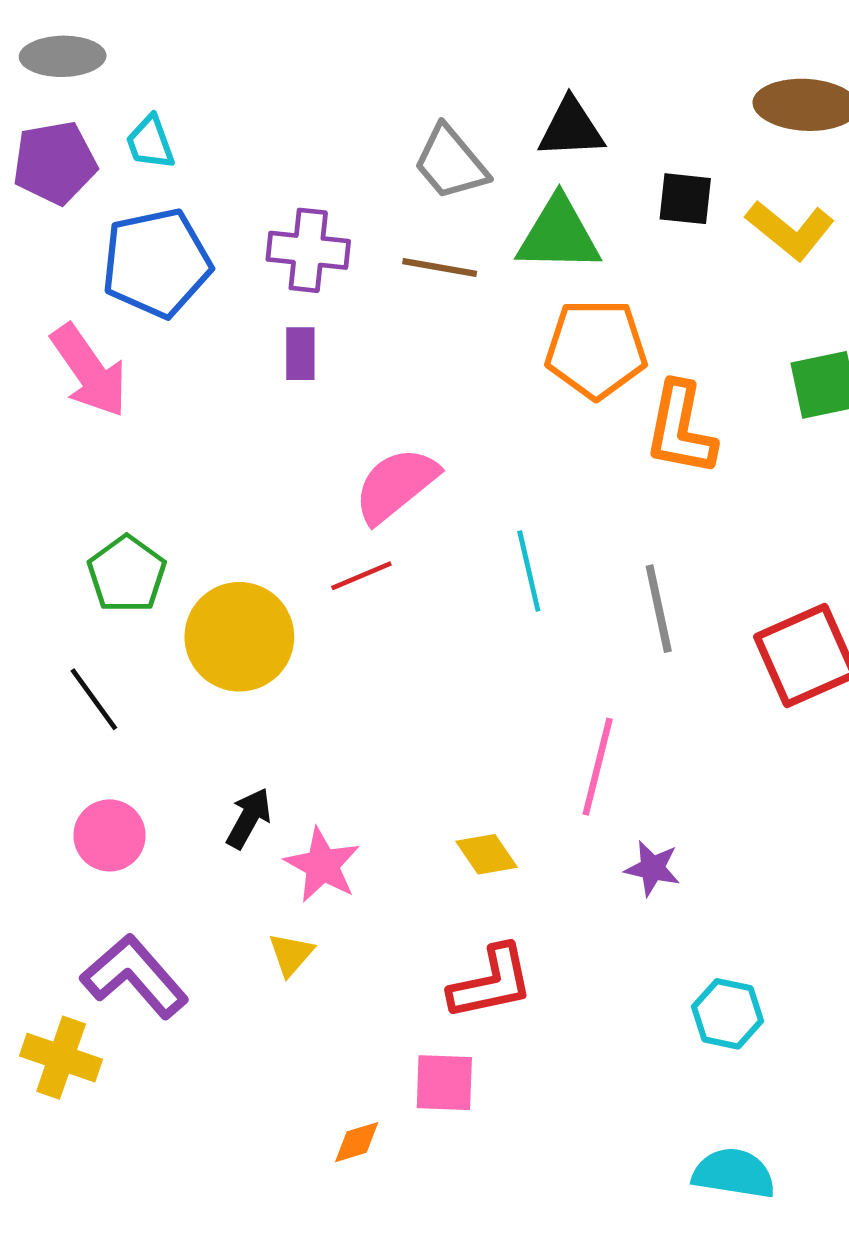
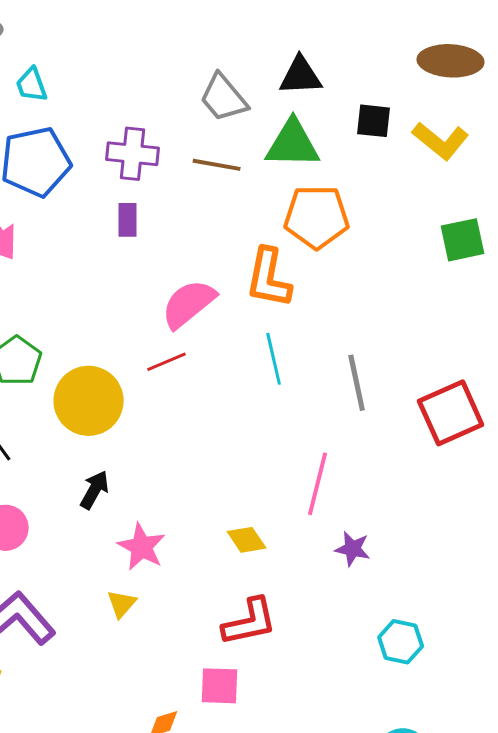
orange L-shape: (681, 429) -> (269, 278), moved
black arrow: (249, 818) -> (95, 490), moved

